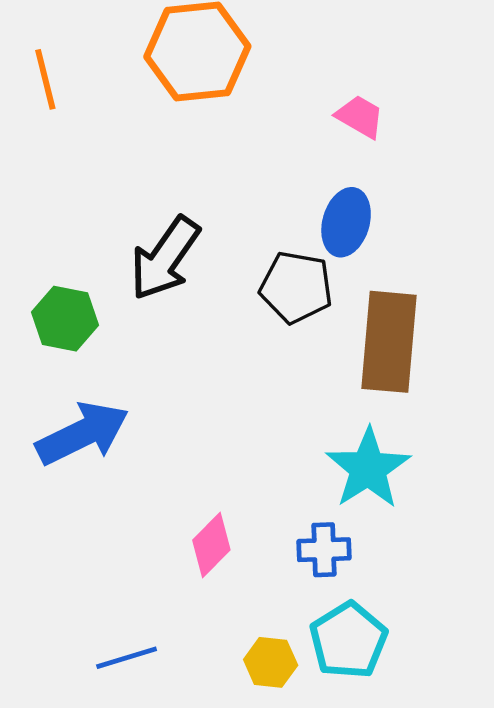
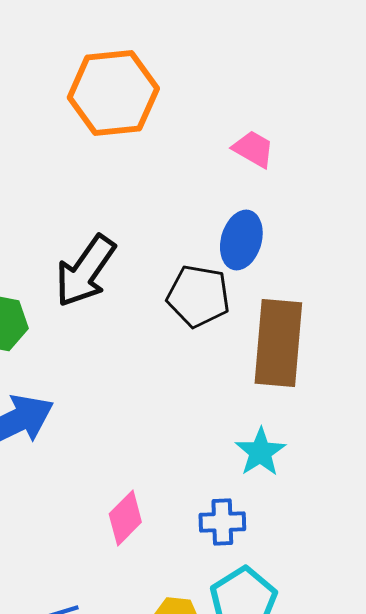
cyan star: (368, 468) -> (260, 452), size x0.7

